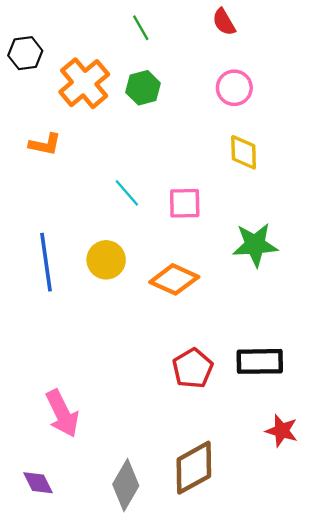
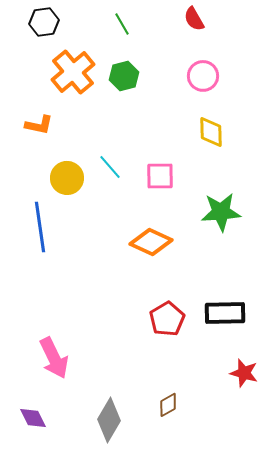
black hexagon: (25, 53) -> (44, 22), moved
yellow circle: (106, 260) -> (67, 178), moved
brown diamond: (194, 468) -> (168, 405), size x0.5

